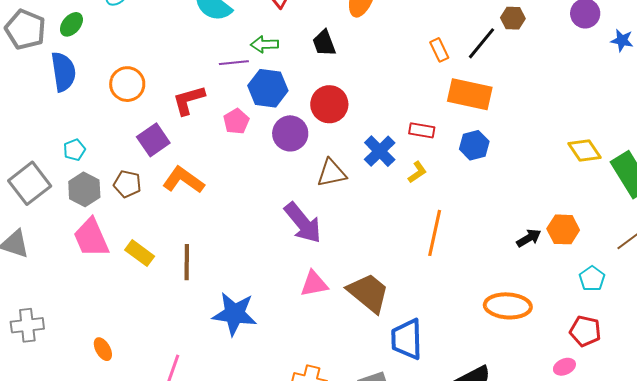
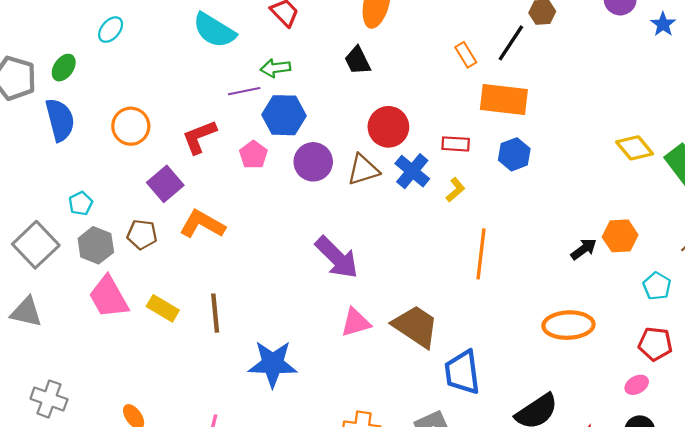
blue star: (622, 40) -> (663, 24), turned 30
black trapezoid: (324, 43) -> (358, 60), moved
red circle: (329, 104) -> (388, 127), moved
brown triangle: (331, 173) -> (363, 170), moved
gray cross: (27, 325) -> (49, 399), turned 32

